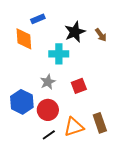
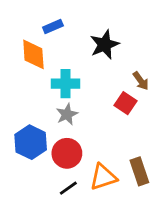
brown arrow: (101, 35) -> (141, 81), moved
cyan cross: (59, 54) -> (66, 84), moved
red square: (79, 86) -> (125, 103), moved, turned -35

